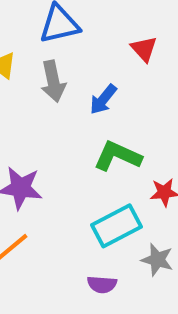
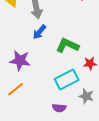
blue arrow: (103, 99) -> (39, 32), moved

